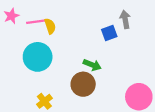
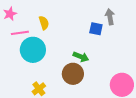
pink line: (36, 22) -> (20, 33), moved
blue square: (109, 33) -> (96, 29), turned 32

